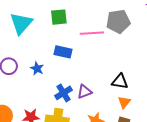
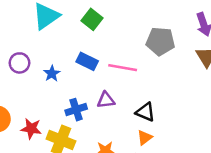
green square: (59, 17) -> (92, 19), turned 30
pink line: (92, 33) -> (123, 68), moved
purple triangle: (84, 92) -> (106, 100), moved

